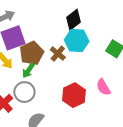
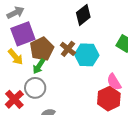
cyan hexagon: (77, 41) -> (87, 55), moved
red hexagon: (74, 95) -> (109, 99), moved

